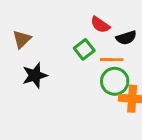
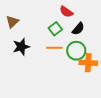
black semicircle: (126, 38) -> (78, 29), moved, turned -32
orange line: (112, 60) -> (54, 48), moved

